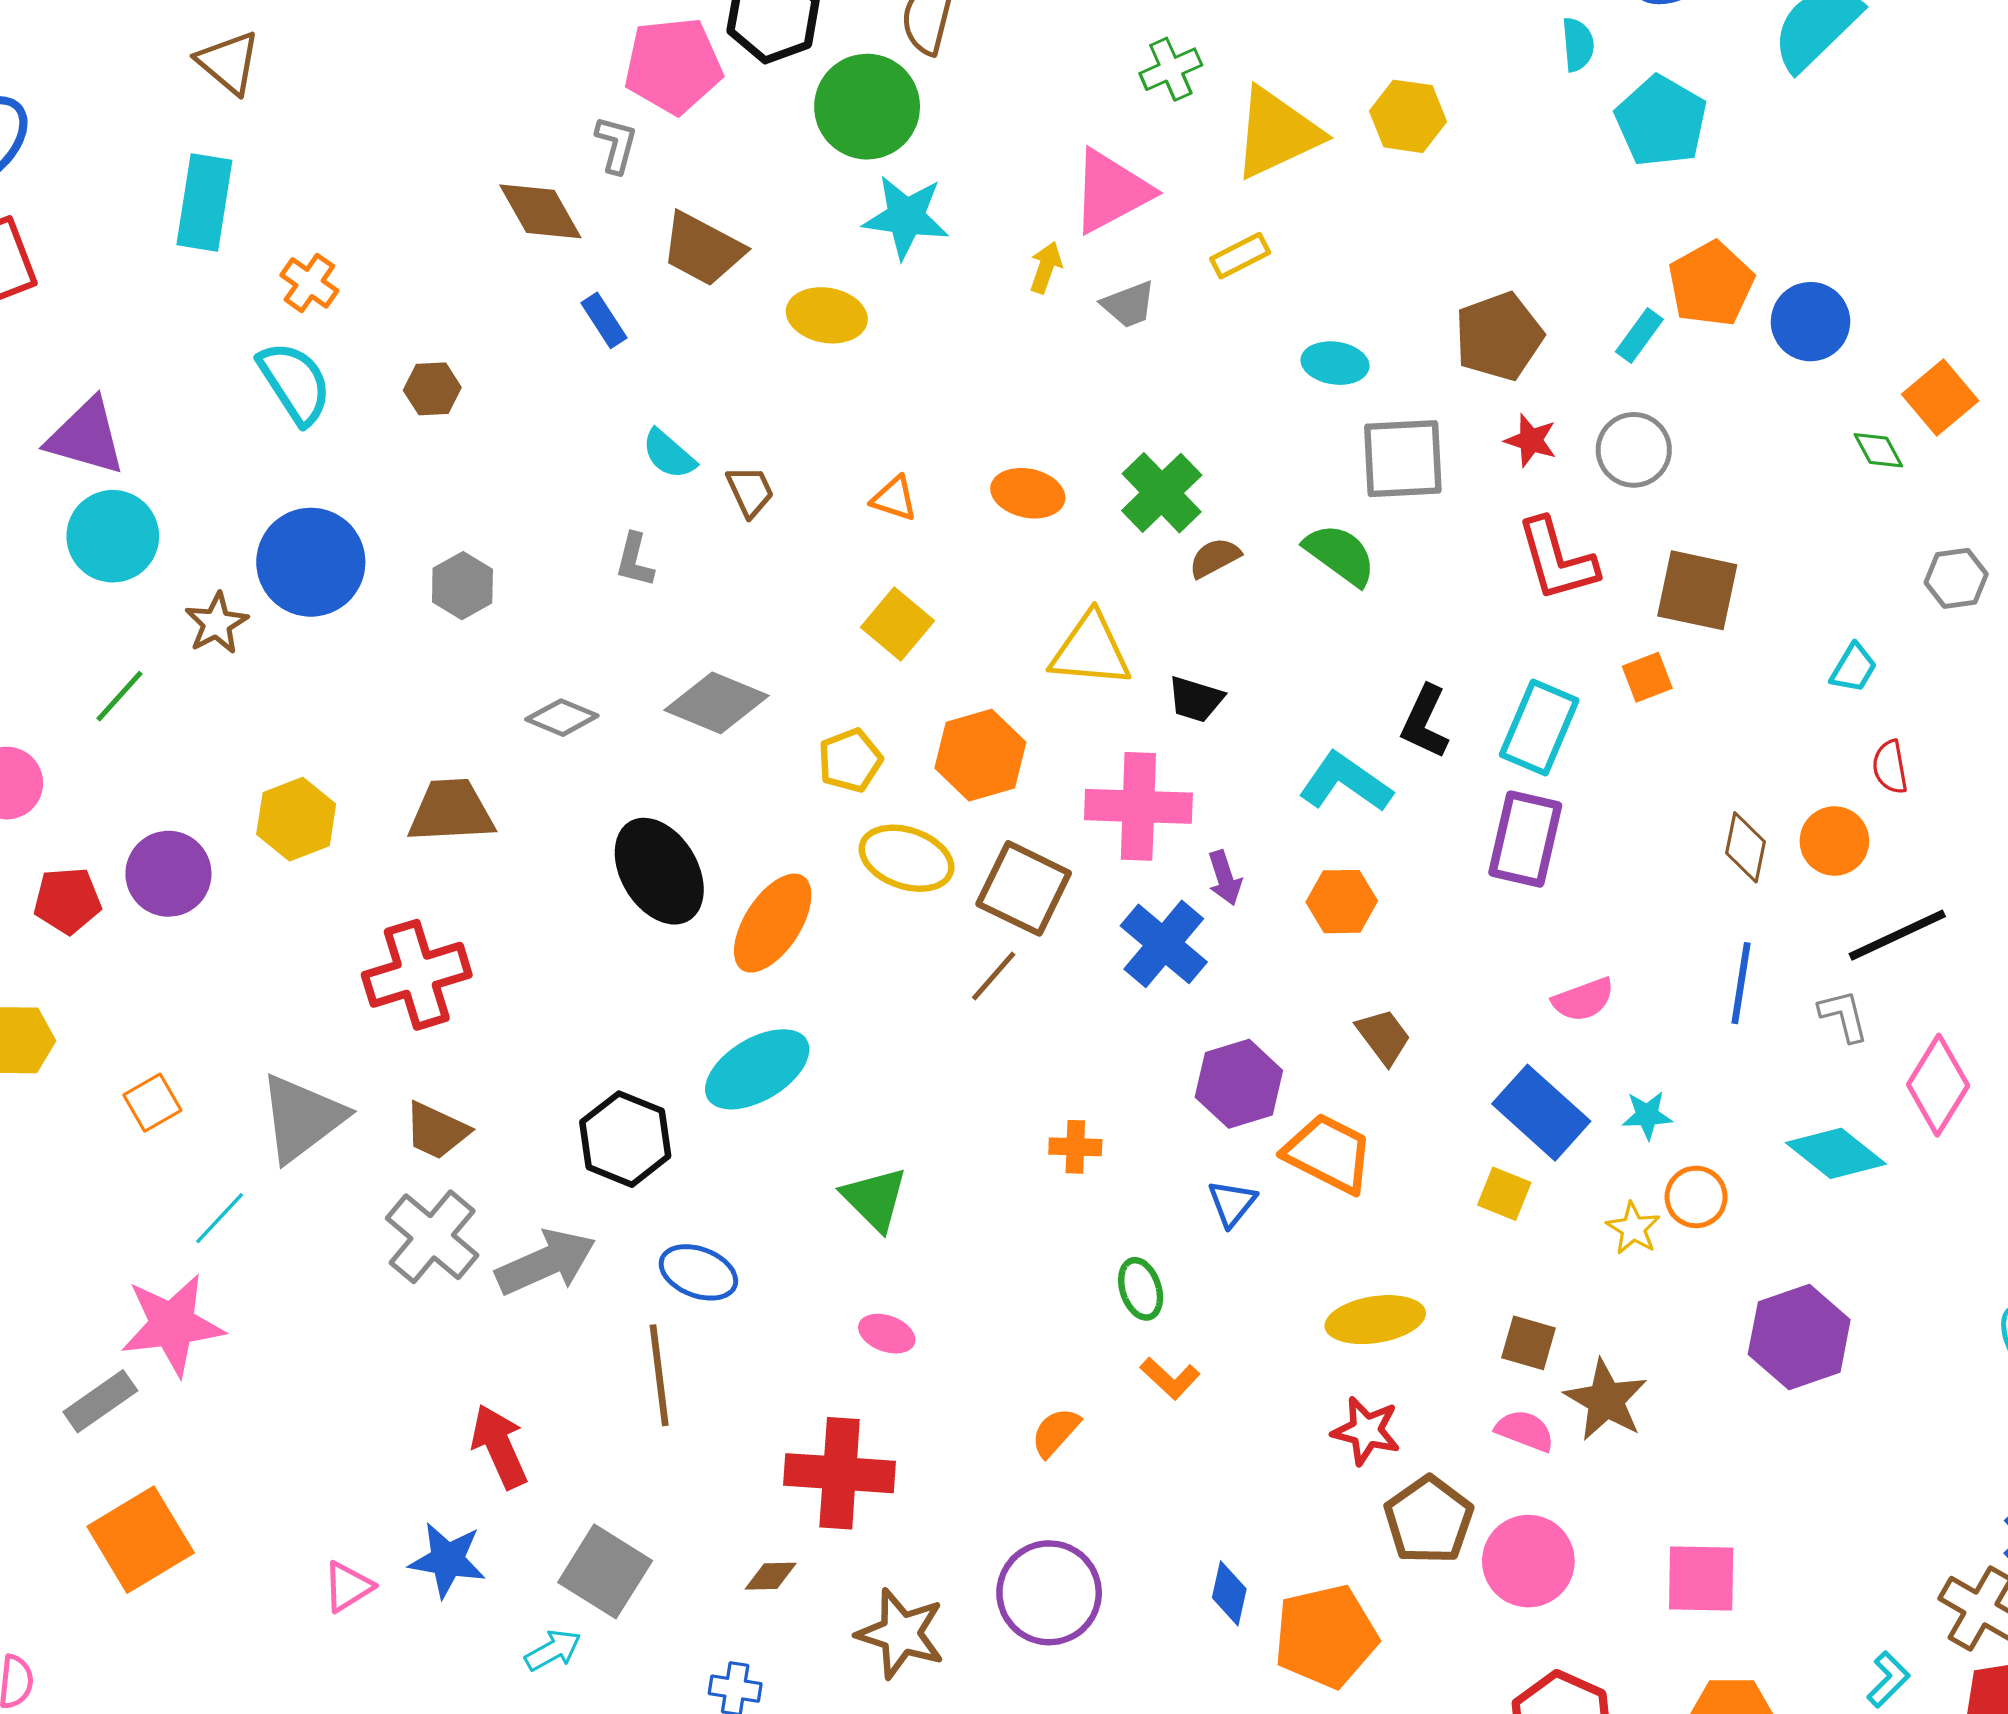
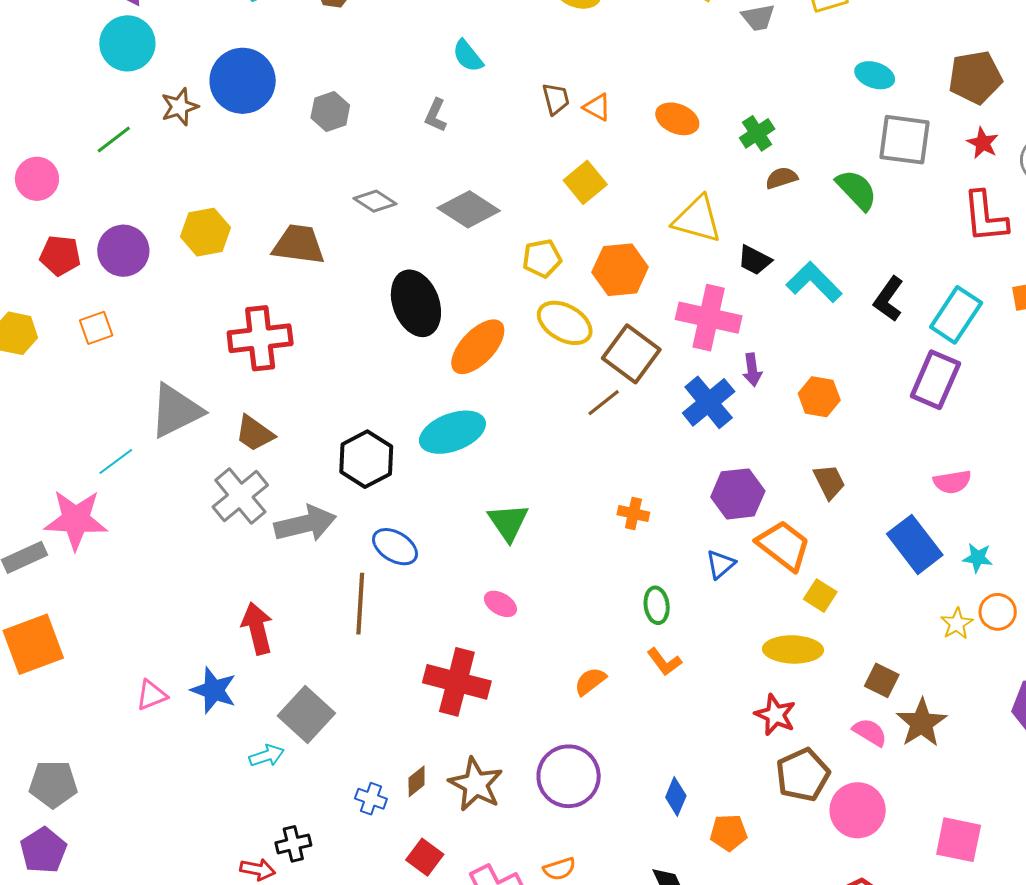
brown trapezoid: (750, 491) -> (556, 99), moved
green cross: (1162, 493) -> (757, 133), size x0.7
cyan L-shape: (1345, 782) -> (814, 282), moved
orange square: (152, 1103) -> (96, 328), moved
yellow square: (1504, 1194) -> (820, 596), moved
brown diamond: (771, 1576) -> (417, 781), moved, turned -48
orange pentagon: (1326, 1636) -> (729, 833), size x0.6

